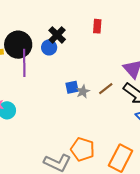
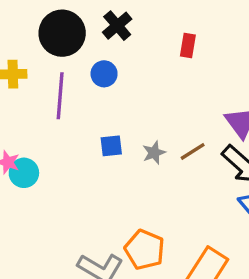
black cross: (57, 35) -> (117, 26), moved
black circle: (18, 45) -> (62, 33), moved
blue square: (72, 87) -> (111, 146), moved

